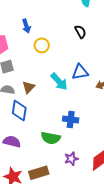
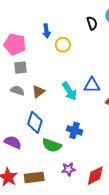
black semicircle: (80, 32) -> (92, 23), moved
yellow circle: (42, 45) -> (63, 45), moved
blue diamond: (19, 111) -> (35, 122), moved

